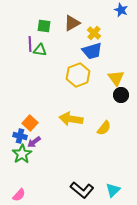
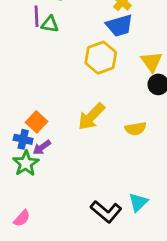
yellow arrow: (71, 119) -> (91, 117), turned -55
yellow semicircle: (104, 128) -> (136, 129), turned 42
cyan triangle: (113, 190) -> (138, 202), moved

